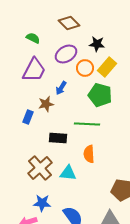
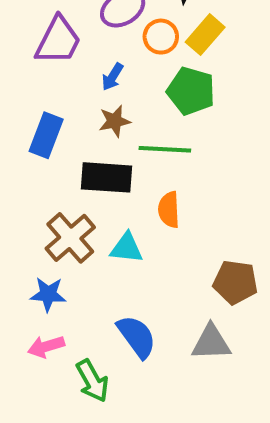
brown star: (46, 104) -> (115, 121), moved
blue rectangle: (28, 117) -> (46, 135), size x1.5
black rectangle: (58, 138) -> (106, 177), size x1.4
blue star: (42, 203) -> (48, 294), moved

